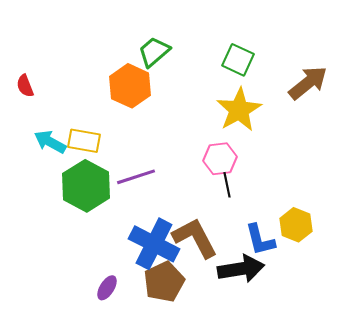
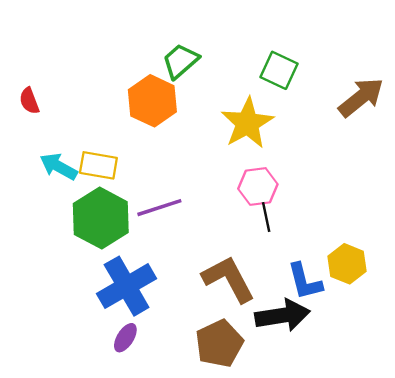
yellow star: (239, 110) -> (247, 123), moved
blue cross: (154, 244) -> (127, 286), moved, turned 33
brown pentagon: (164, 282) -> (219, 344), moved

